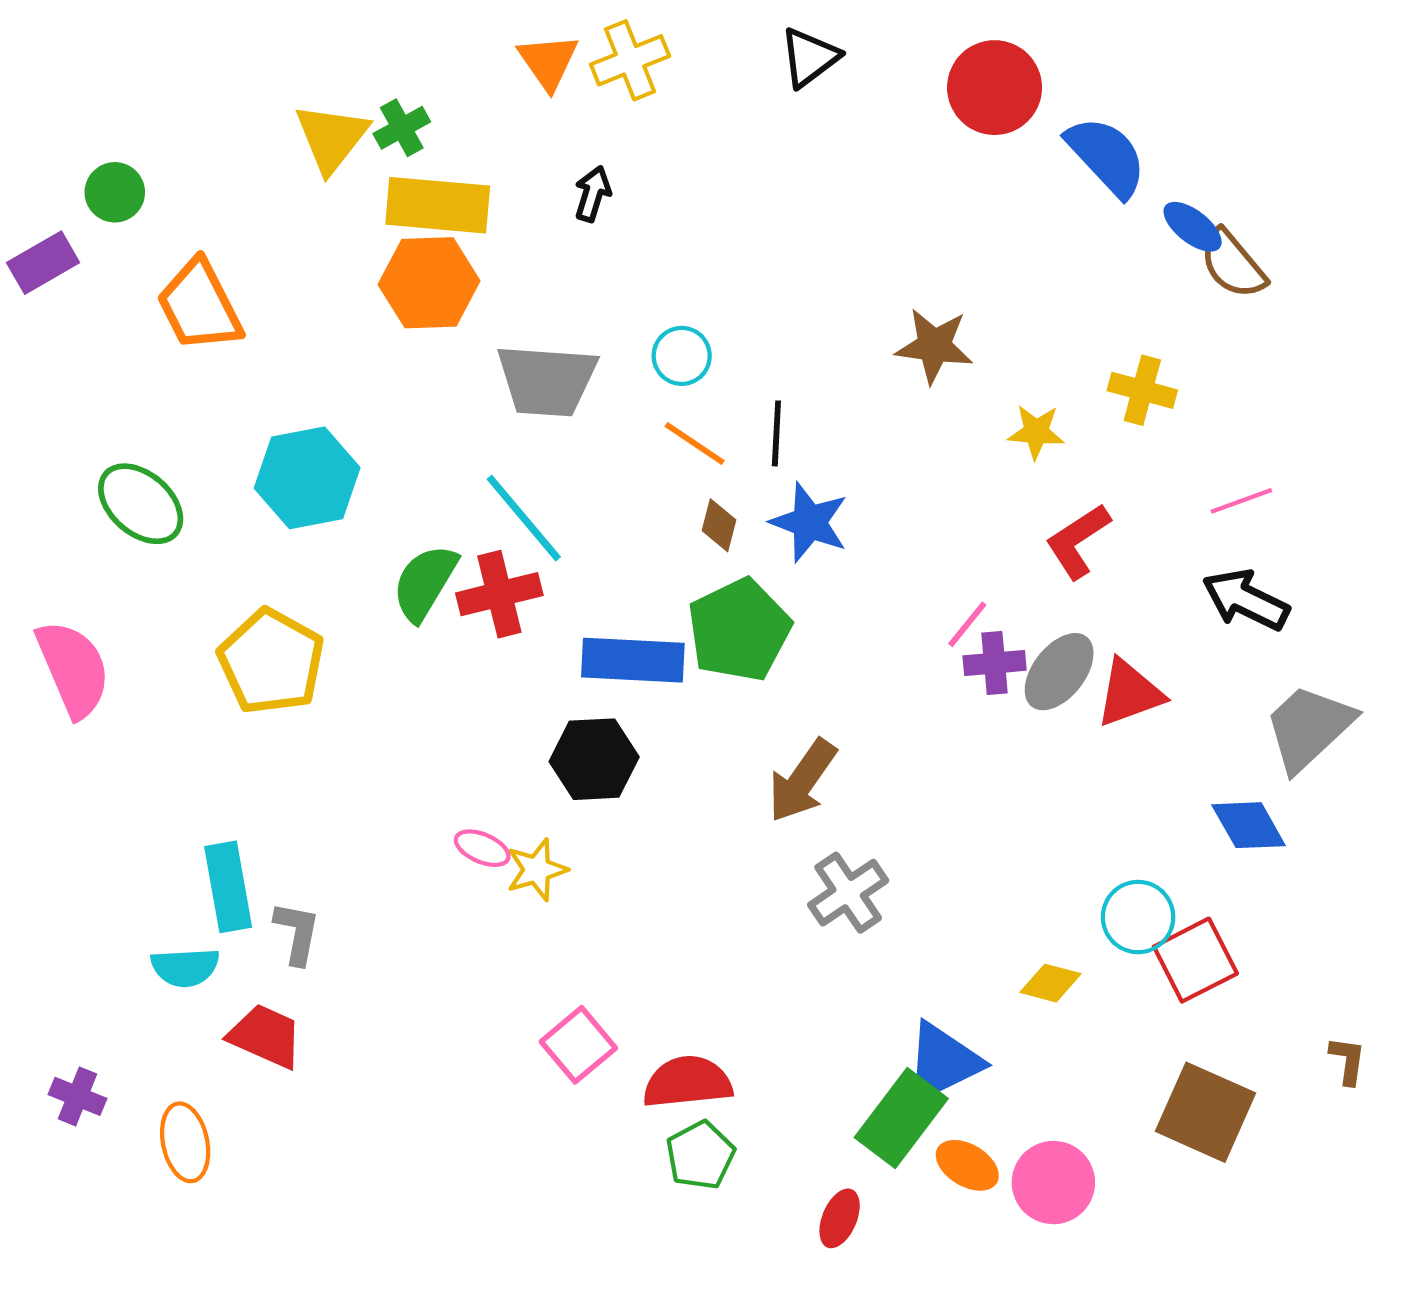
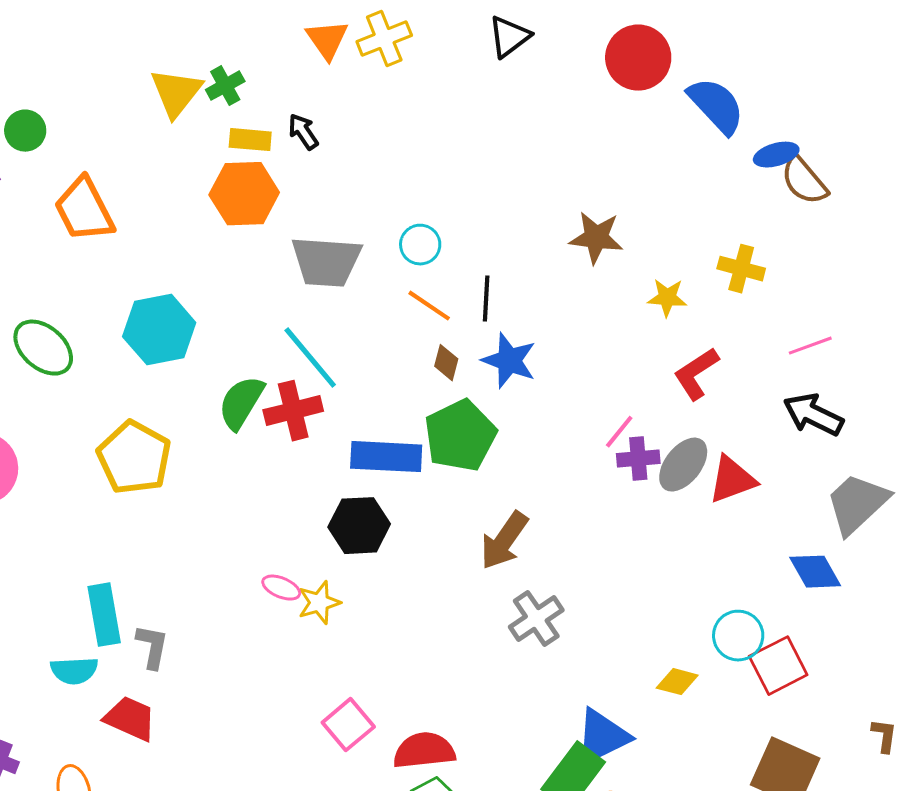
black arrow: (593, 194) -> (303, 132), moved, turned -51
yellow rectangle: (438, 205) -> (250, 140), size x0.6
blue ellipse: (1193, 227) -> (776, 155), turned -54

